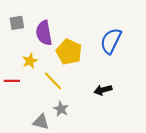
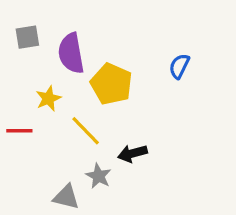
blue semicircle: (111, 41) -> (179, 66), size x0.6
black arrow: (103, 90) -> (132, 153), moved

